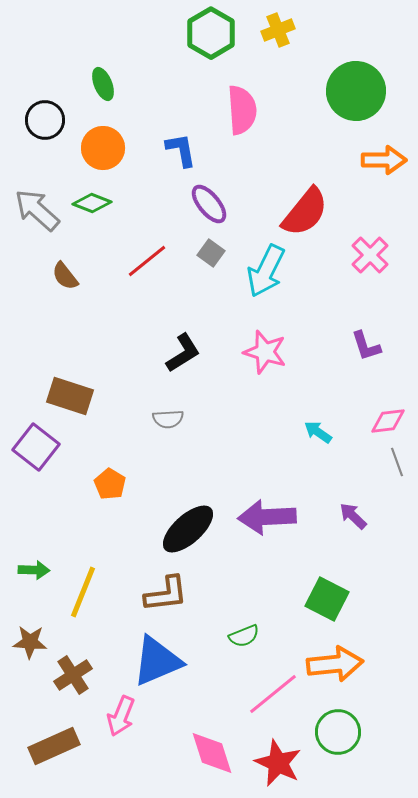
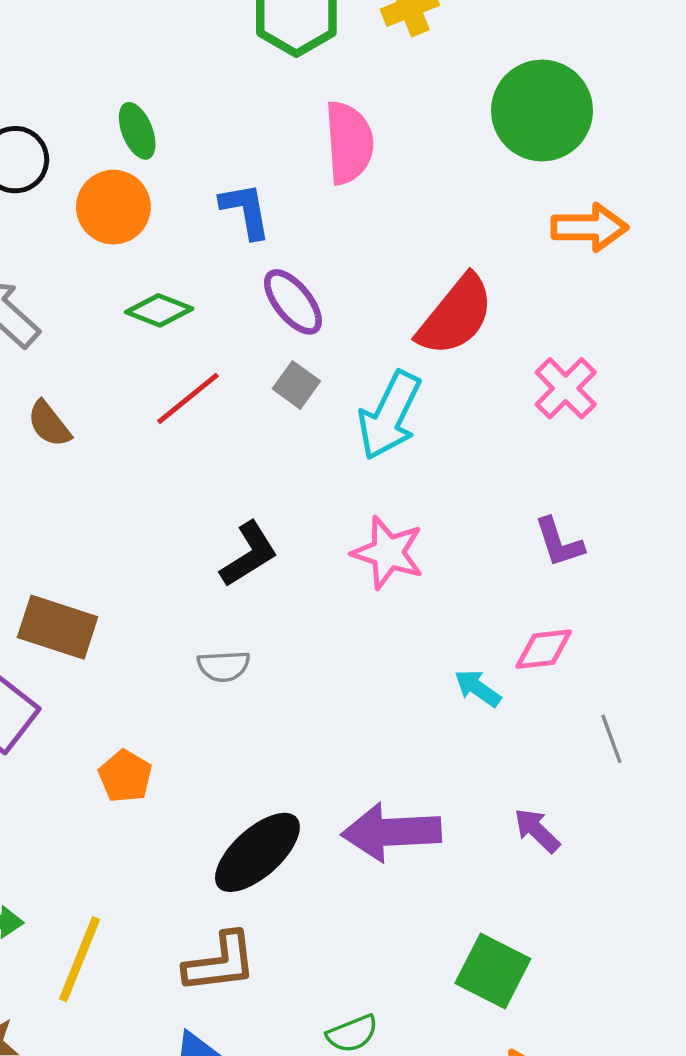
green ellipse: (103, 84) -> (137, 131), moved
green diamond: (92, 203) -> (159, 310), moved
pink diamond: (388, 421) -> (544, 649), moved

